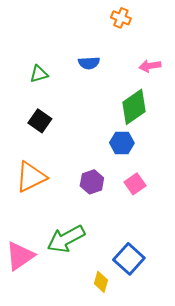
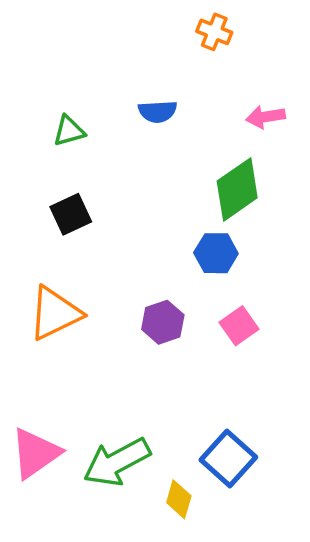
black square: (40, 121) -> (71, 214), turned 30
green arrow: (66, 239) -> (117, 462), moved

